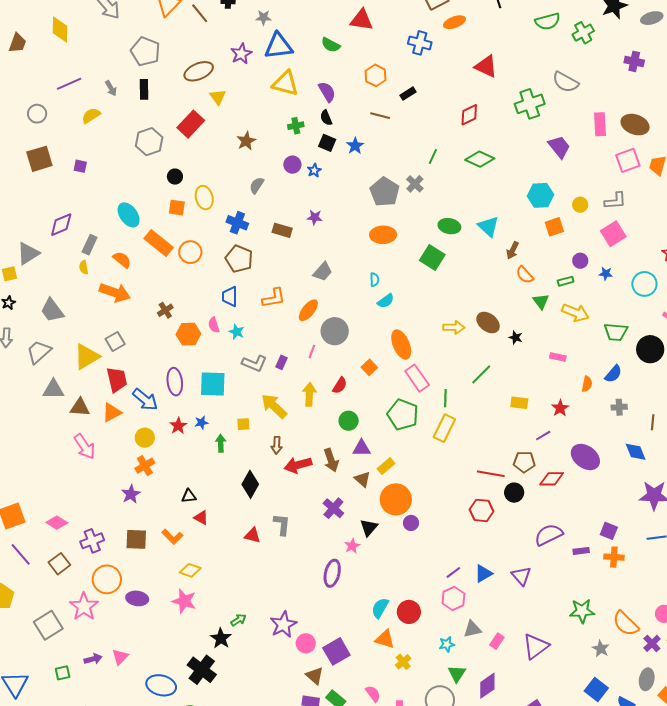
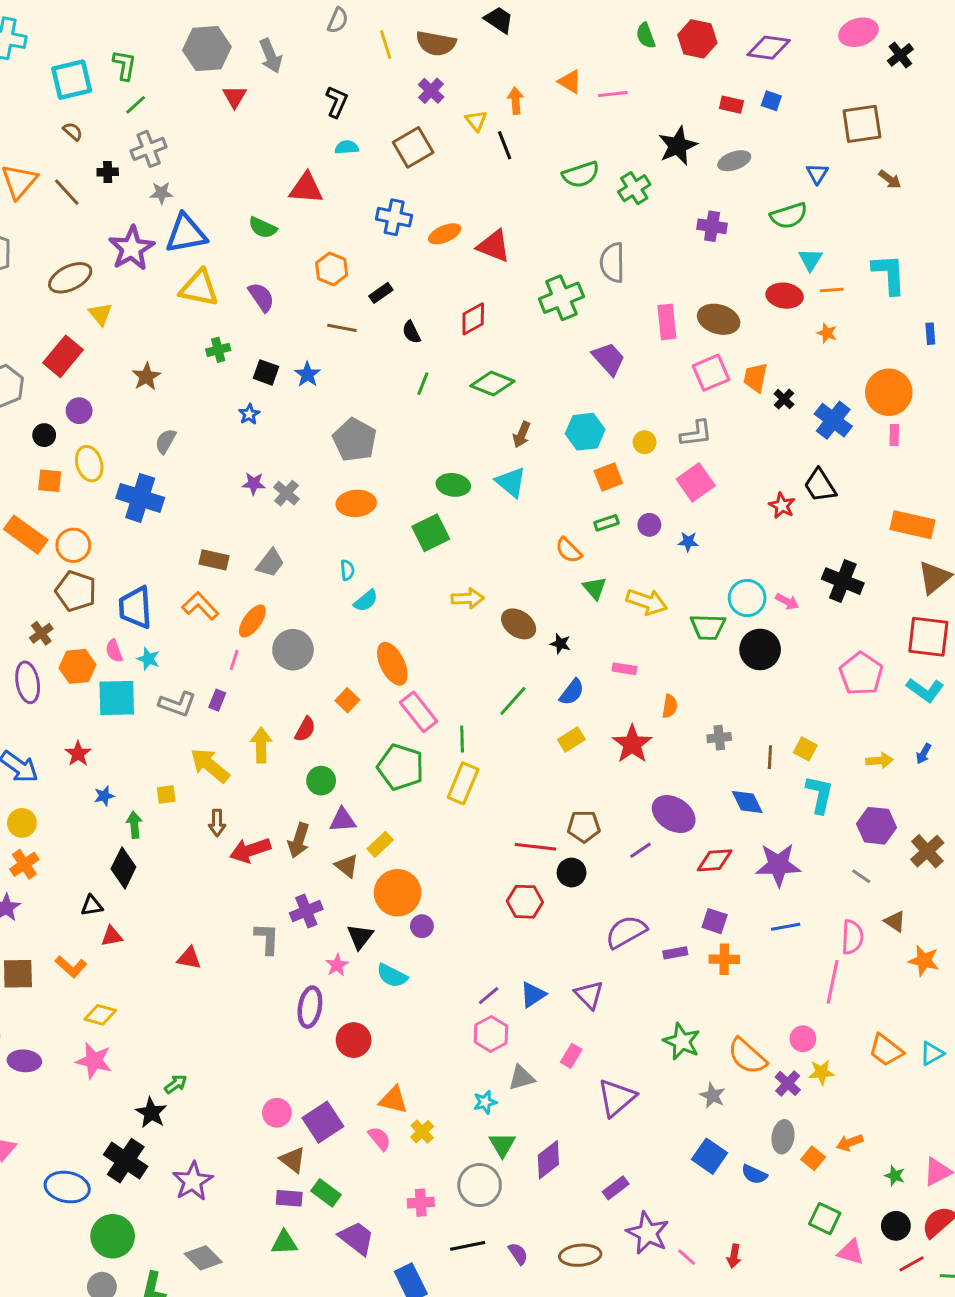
orange ellipse: (454, 22) -> (445, 234), moved
purple star: (241, 54) -> (132, 248), size x1.4
gray semicircle: (565, 82) -> (612, 263), turned 64
black semicircle: (326, 118) -> (411, 332), moved
purple circle: (292, 165) -> (79, 411), moved
gray cross: (415, 184) -> (286, 493), moved
blue cross: (237, 223) -> (140, 498), size x1.4
brown rectangle: (282, 230) -> (214, 560), moved
brown arrow: (513, 250) -> (522, 435), moved
green square: (432, 258) -> (431, 533), turned 35
brown pentagon: (239, 259) -> (76, 591), moved
green rectangle: (566, 281) -> (606, 523), moved
cyan circle: (644, 284) -> (747, 598), moved
blue trapezoid: (230, 296) -> (135, 607), size x1.4
orange L-shape: (274, 298) -> (200, 606), turned -120
yellow arrow: (454, 327) -> (468, 598), moved
pink line: (312, 351) -> (234, 660), moved
blue semicircle: (613, 374) -> (572, 692), moved
purple ellipse: (175, 382) -> (28, 682), moved
cyan square: (213, 384) -> (117, 698), moved
yellow rectangle: (519, 403) -> (571, 739), turned -36
red star: (560, 408) -> (632, 744), size x1.5
red star: (178, 426) -> (78, 754), moved
purple line: (543, 436) -> (640, 850), moved
brown arrow: (331, 460) -> (299, 840), turned 40
red diamond: (552, 479) -> (715, 860), moved
black diamond: (250, 484) -> (123, 868), moved
purple cross: (333, 508) -> (306, 911), turned 30
red triangle: (201, 518) -> (112, 936), turned -35
gray L-shape: (282, 524) -> (267, 939), moved
cyan semicircle: (380, 608) -> (392, 976), moved, turned -90
green star: (582, 611) -> (682, 1041), turned 30
red circle: (409, 612) -> (354, 1040), moved
purple star: (283, 625) -> (193, 1181), moved
pink rectangle: (497, 641) -> (571, 1056), moved
pink semicircle: (373, 694) -> (379, 1139), moved

